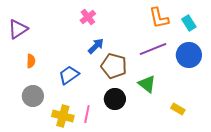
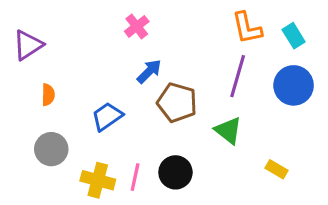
purple line: (153, 49) -> (238, 76), turned -52
black circle: (115, 99) -> (175, 172), moved

